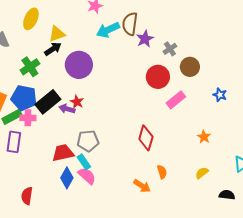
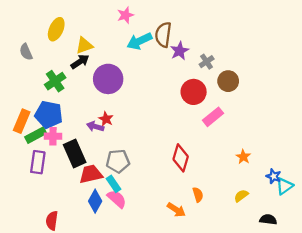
blue star: (220, 95) -> (274, 176), moved
black rectangle: (48, 102) -> (75, 154), moved, turned -75

